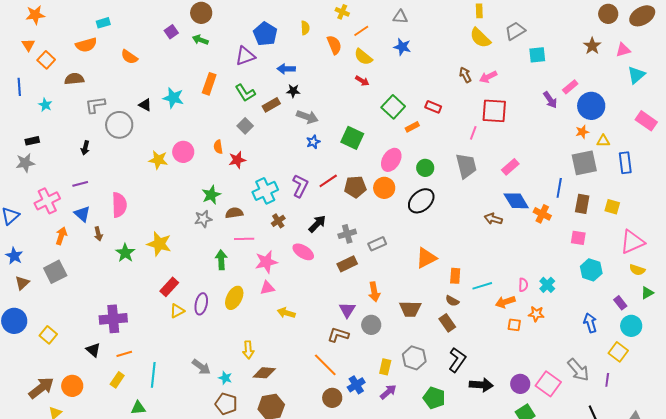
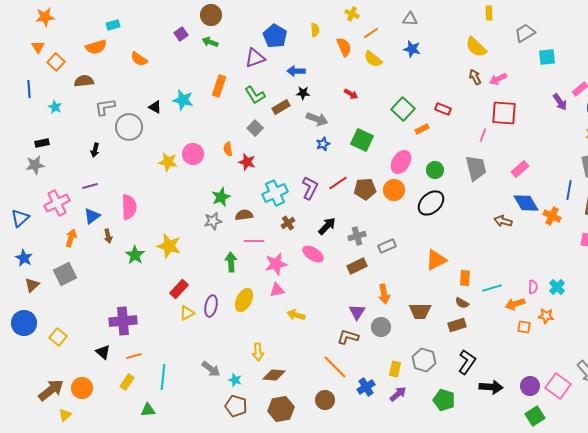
yellow semicircle: (480, 38) -> (476, 47), moved
red arrow: (362, 81) -> (351, 94), moved
red star: (237, 160) -> (247, 162), turned 30
blue triangle: (82, 214) -> (92, 216), turned 42
brown rectangle: (447, 323) -> (457, 325), turned -72
brown circle: (332, 398) -> (325, 400), moved

